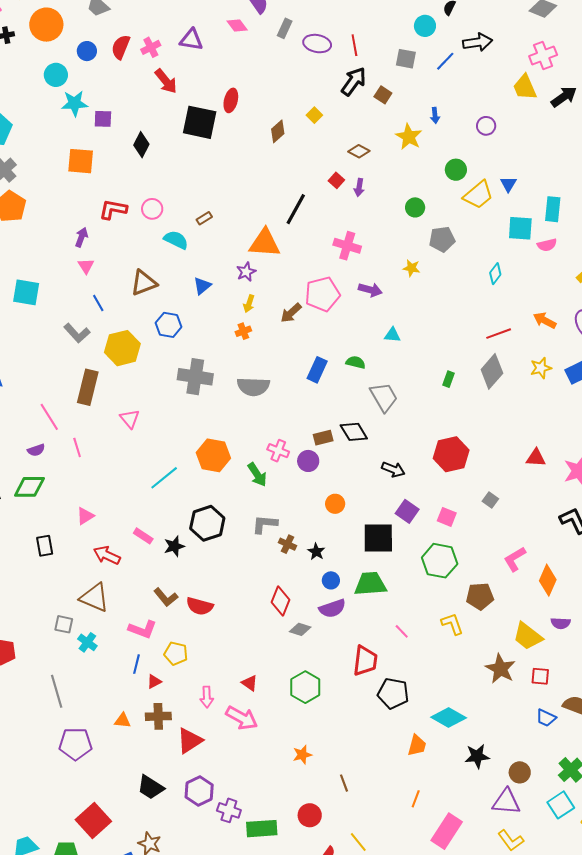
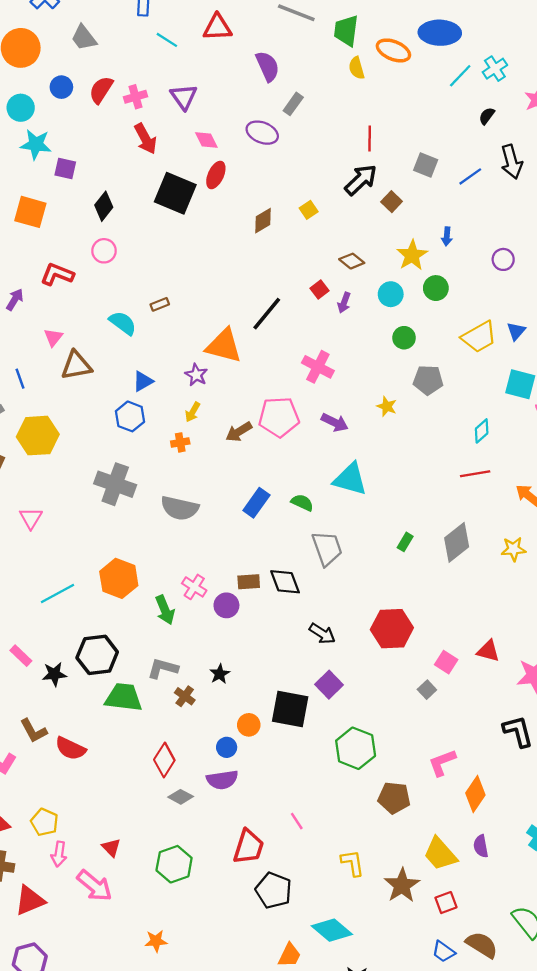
pink diamond: (237, 26) -> (206, 140), moved
cyan circle: (425, 26) -> (391, 294), moved
purple triangle: (191, 40) -> (184, 97), turned 35
black arrow: (478, 42) -> (512, 162), turned 72
purple ellipse: (317, 44) -> (262, 133), moved
green circle: (456, 170) -> (436, 288), moved
pink circle: (152, 209) -> (104, 251), moved
pink triangle: (86, 266) -> (53, 337), moved
purple star: (246, 272) -> (196, 375), turned -30
blue hexagon: (169, 325) -> (130, 416), moved
red line: (499, 334) -> (475, 474), moved
cyan triangle: (392, 335) -> (350, 479), size x1.8
orange circle: (335, 504) -> (249, 725), moved
pink square: (447, 517) -> (446, 662), moved
black star: (316, 552) -> (220, 674), moved
green trapezoid: (370, 584) -> (124, 697), moved
purple semicircle: (561, 623) -> (481, 846), turned 66
yellow L-shape: (452, 624) -> (353, 863), moved
yellow pentagon: (176, 654) -> (44, 822), moved
red square: (540, 676) -> (446, 903), turned -36

